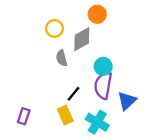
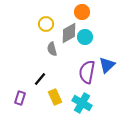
cyan circle: (103, 66) -> (85, 37), moved
black line: (74, 94) -> (40, 79), moved
blue triangle: (127, 101) -> (107, 65), moved

